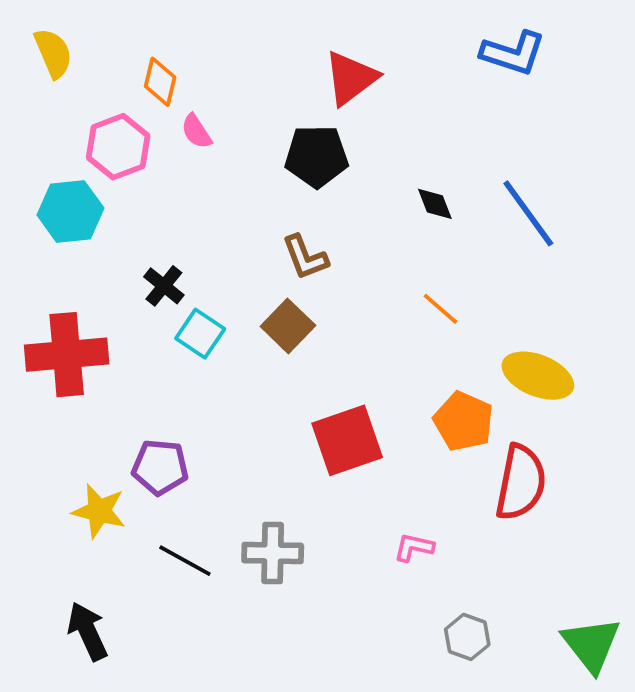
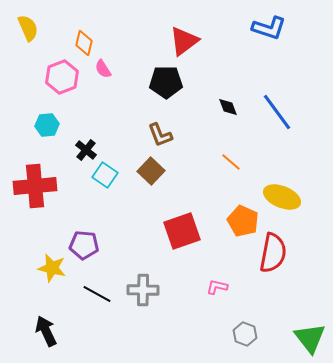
cyan hexagon: (70, 212) -> (47, 125), moved, size x0.7

